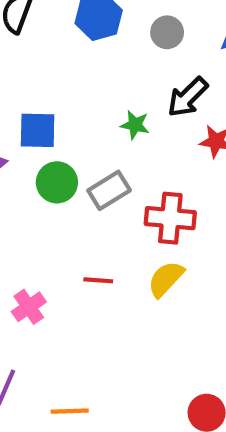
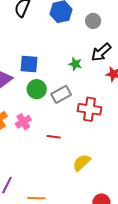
yellow semicircle: (166, 279) -> (81, 163), moved
pink cross: (29, 307) -> (23, 122), moved

